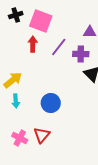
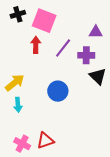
blue circle: (51, 103) -> (58, 91), moved
red triangle: (42, 135) -> (45, 140), turned 30

